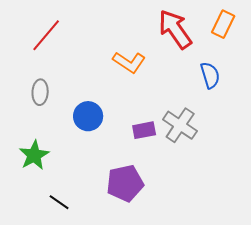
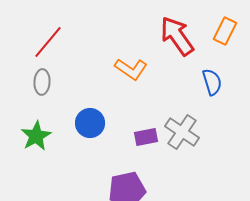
gray ellipse: (40, 92) -> (42, 82), moved
green star: (34, 155) -> (36, 136), moved

